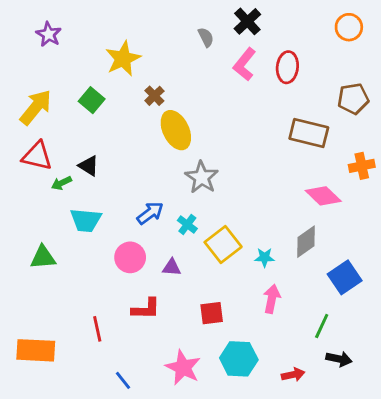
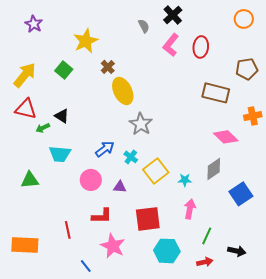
red square: (212, 313) -> (148, 219), size x1.5
green line: (322, 326) -> (207, 236), moved
pink star: (183, 367) -> (113, 246), moved

